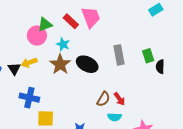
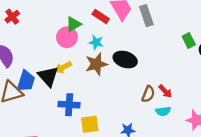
gray rectangle: (119, 55) -> (146, 16), moved
brown star: (60, 64) -> (96, 64), turned 30
black triangle: (14, 69) -> (48, 76), size x1.5

